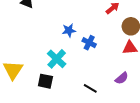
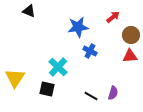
blue star: (69, 30) -> (78, 27), moved, size x1.5
purple semicircle: (122, 78) -> (113, 93), moved, turned -32

